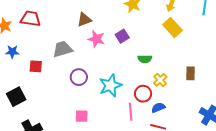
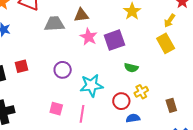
purple square: (122, 36) -> (114, 40), size x1.5
gray trapezoid: (62, 49) -> (54, 24), moved
red square: (36, 66) -> (22, 66), moved, turned -32
brown rectangle: (191, 73) -> (171, 105), moved, turned -32
pink line: (131, 112) -> (82, 114), moved

